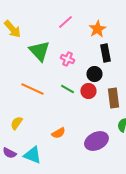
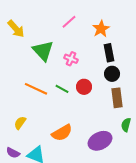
black circle: (94, 74) -> (112, 74), moved
green line: (67, 89) -> (62, 89), moved
red circle: (88, 91) -> (84, 87), moved
orange semicircle: (58, 133) -> (62, 133), size x1.5

